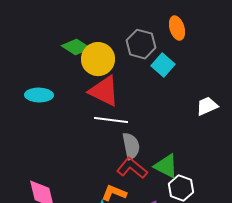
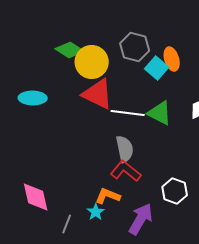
orange ellipse: (177, 28) -> (172, 59), moved
white line: (111, 120) -> (128, 113), moved
green triangle: (166, 166) -> (160, 113), moved

